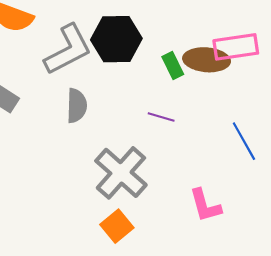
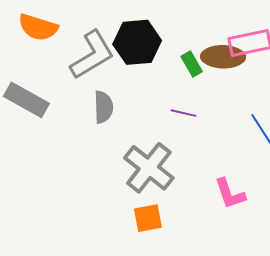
orange square: (117, 226) -> (148, 218), turned 32

